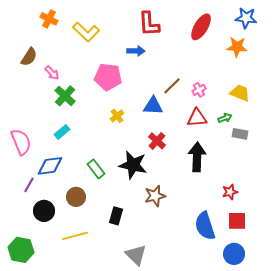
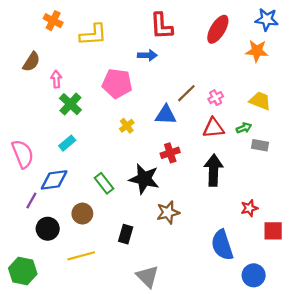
yellow L-shape: (86, 32) -> (93, 35), turned -48
pink arrow: (52, 73) -> (56, 79), turned -140
red cross: (157, 141) -> (170, 153), turned 30
red square: (237, 221) -> (273, 231), moved

